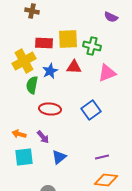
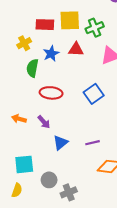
green cross: (92, 46) -> (95, 28), turned -36
yellow cross: (24, 61) -> (24, 43), size x0.6
cyan square: (24, 157) -> (24, 164), moved
purple line: (102, 157) -> (93, 143), moved

